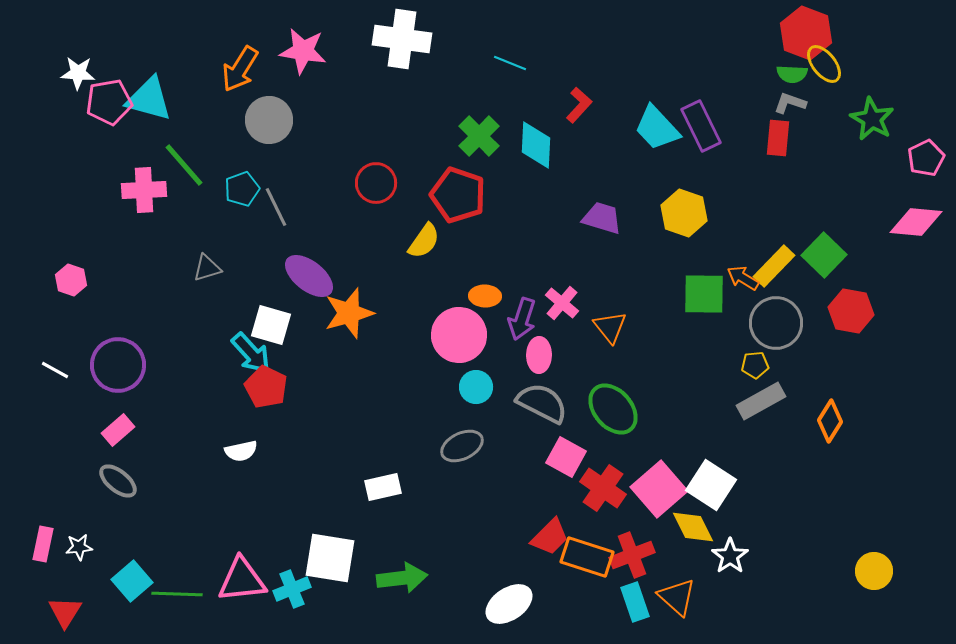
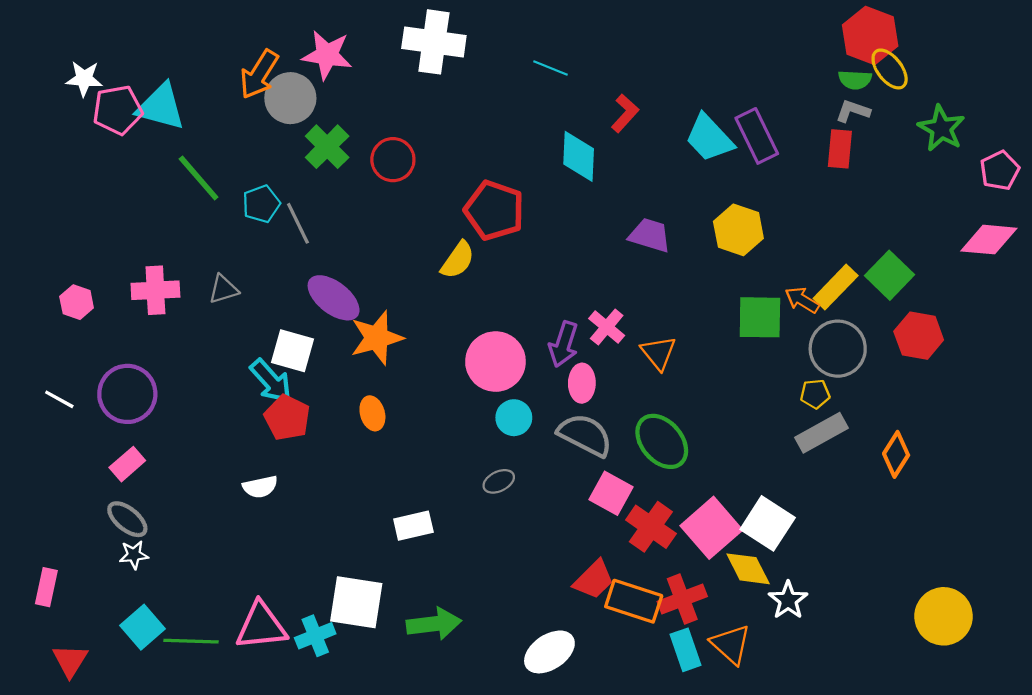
gray circle: (269, 120) -> (290, 98), moved
green cross: (479, 136) -> (327, 147), moved
red circle: (376, 183) -> (393, 160), moved
pink cross: (144, 190) -> (155, 290), moved
orange ellipse: (485, 296) -> (372, 413), moved, turned 72
gray ellipse: (462, 446) -> (499, 481), size x0.7
white star: (79, 547) -> (134, 555), moved
yellow circle: (874, 571) -> (944, 616), size x1.4

